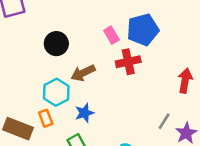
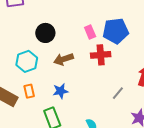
cyan hexagon: (56, 92) -> (27, 61), moved
gray line: (164, 121) -> (118, 93), moved

